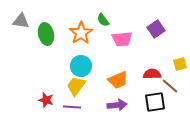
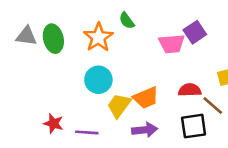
gray triangle: (21, 21) -> (26, 36), moved
pink trapezoid: (122, 39) -> (172, 44), moved
yellow trapezoid: (76, 86) -> (119, 105), moved

